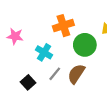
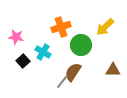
gray line: (55, 74) -> (62, 82), moved
black square: (28, 82) -> (23, 61), moved

